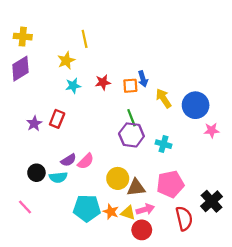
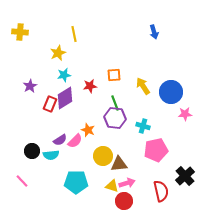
purple diamond: (20, 69) -> (65, 98), moved
blue arrow: (143, 79) -> (154, 32), moved
red star: (103, 82) -> (90, 86), moved
purple star: (34, 124) -> (30, 86), moved
pink pentagon: (170, 184) -> (156, 150), moved
orange star: (111, 212) -> (88, 130), moved

